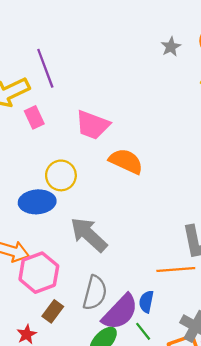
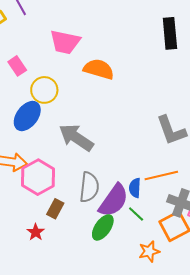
pink rectangle: (34, 117) -> (17, 66), moved
blue ellipse: (37, 202) -> (27, 116), turned -40
orange line: (176, 269) -> (161, 176), moved

